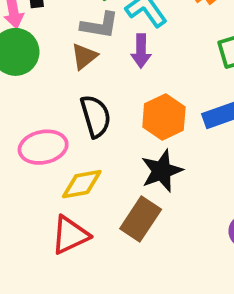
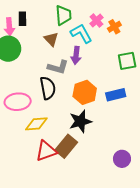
gray L-shape: (100, 25) -> (58, 67), moved
brown triangle: (84, 56) -> (51, 39), moved, turned -42
red triangle: (70, 235) -> (46, 151), moved

